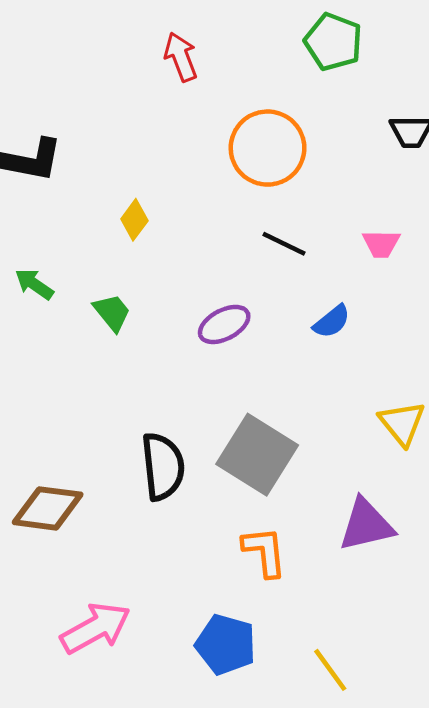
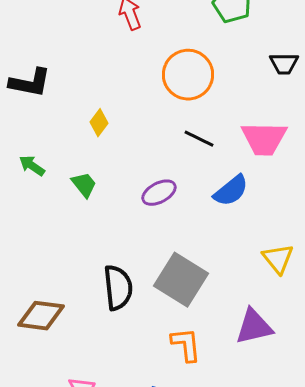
pink trapezoid: (381, 244) -> (264, 139), size x1.8
blue semicircle: (332, 321) -> (231, 191), size x1.4

